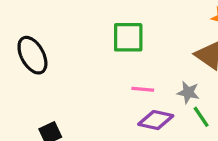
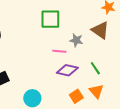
gray star: (188, 92) -> (76, 40), moved

